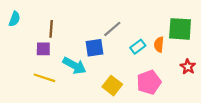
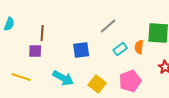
gray line: (112, 29) -> (108, 26), moved
cyan arrow: (74, 66) -> (63, 78), moved
yellow line: (44, 78) -> (21, 77), moved

